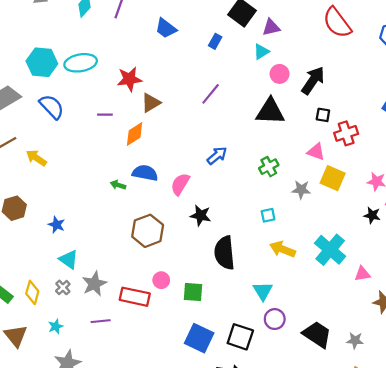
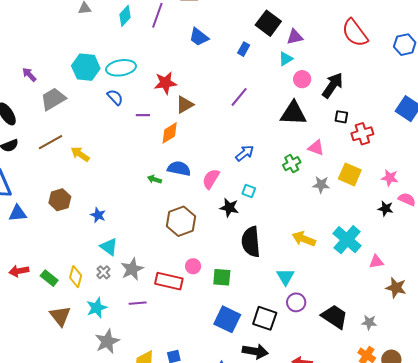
blue semicircle: (52, 107) -> (115, 97), moved, size x0.7
pink triangle: (316, 152) -> (316, 148), moved
cyan square: (268, 215) -> (249, 191), moved, turned 32
cyan star: (56, 326) -> (97, 308), size x1.5

